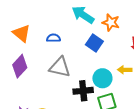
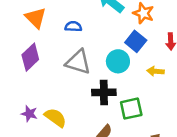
blue square: (94, 43) -> (136, 41), moved
cyan circle: (102, 78) -> (118, 61), moved

